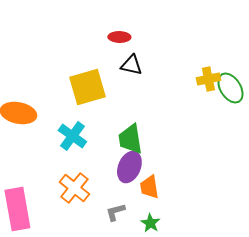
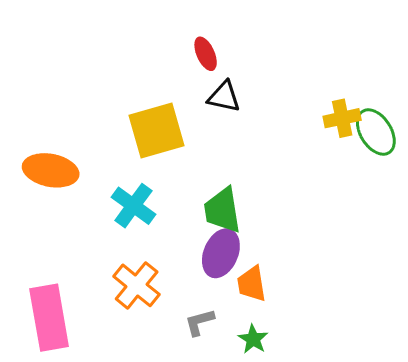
red ellipse: (119, 37) -> (206, 54), turned 65

